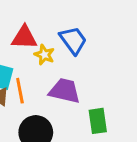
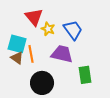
red triangle: (24, 37) -> (34, 17), turned 48
blue trapezoid: (73, 40) -> (73, 30), moved

